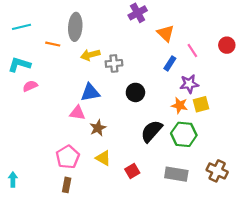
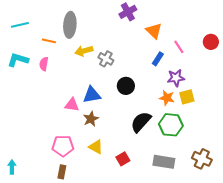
gray cross: (114, 63) -> (106, 59), turned 35
pink semicircle: (30, 86) -> (44, 64), moved, turned -56
blue triangle: (90, 92) -> (92, 95), moved
pink pentagon: (68, 157) -> (63, 146), turned 30

